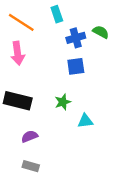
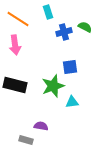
blue square: (76, 66) -> (70, 67), moved
green star: (63, 102) -> (53, 86), size x1.6
purple semicircle: (30, 136) -> (41, 126), moved, turned 32

